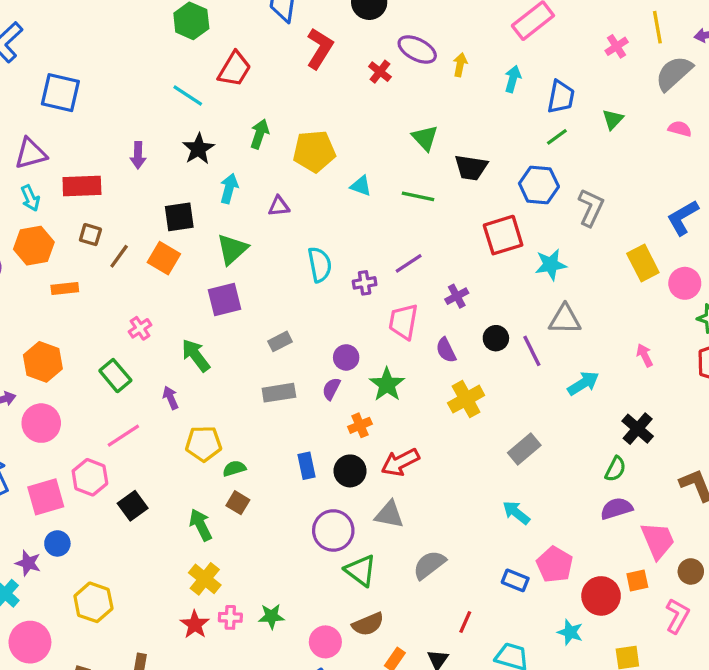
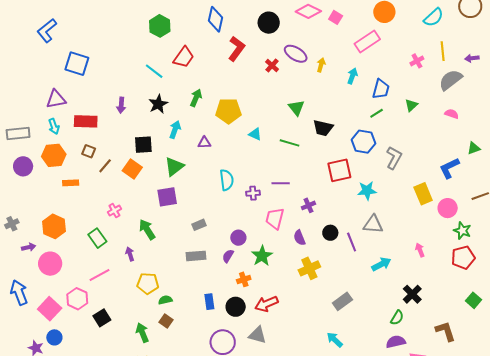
purple line: (409, 263) -> (281, 183), turned 30
pink square: (46, 497) -> (50, 309), turned -35

